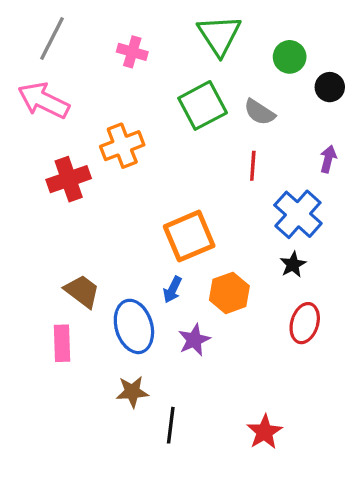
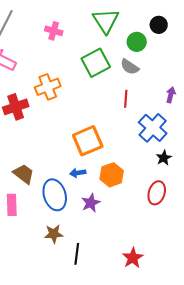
green circle: (290, 57) -> (137, 42), moved
black circle: (330, 87) -> (159, 25), moved
black star: (293, 264) -> (164, 158), moved
blue arrow: (172, 290) -> (78, 173), turned 56

